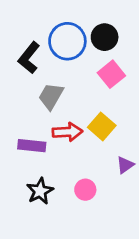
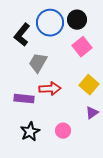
yellow square: (102, 126) -> (89, 85), moved

